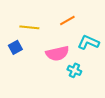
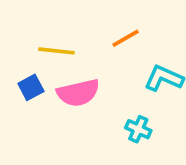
pink semicircle: (57, 53) -> (78, 93), moved

